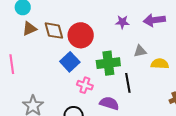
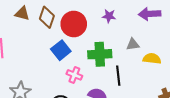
purple star: (122, 22) -> (109, 16), moved
brown triangle: (29, 29) -> (22, 13), turned 35
brown diamond: (54, 31) -> (47, 17), turned 30

